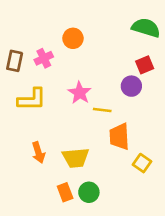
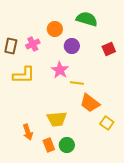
green semicircle: (146, 28) -> (87, 19), moved
purple circle: (131, 86) -> (72, 46), moved
orange trapezoid: (119, 137) -> (90, 103), turned -50
orange arrow: (38, 152) -> (28, 132), moved

